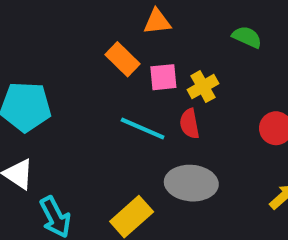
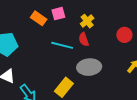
orange rectangle: (122, 59) -> (39, 18), moved
pink square: (163, 77) -> (58, 14), moved

